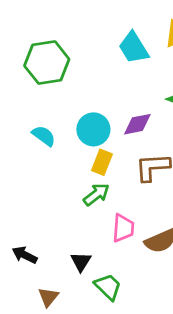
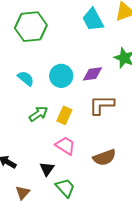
yellow rectangle: (102, 162) -> (64, 115), moved
green arrow: (96, 194) -> (38, 114), moved
pink trapezoid: (123, 228) -> (65, 146), moved, turned -65

